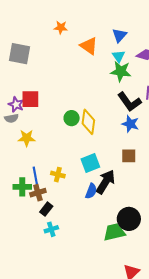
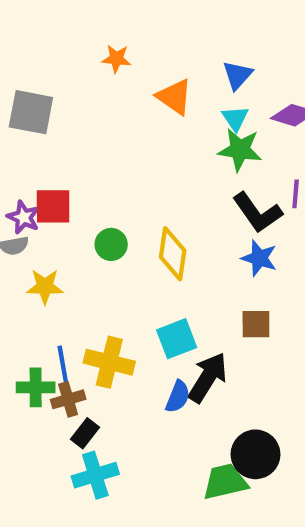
green circle: (72, 118) -> (111, 244), moved
yellow cross: (58, 175) -> (109, 362), size x1.6
cyan cross: (51, 229) -> (95, 475), size x1.5

